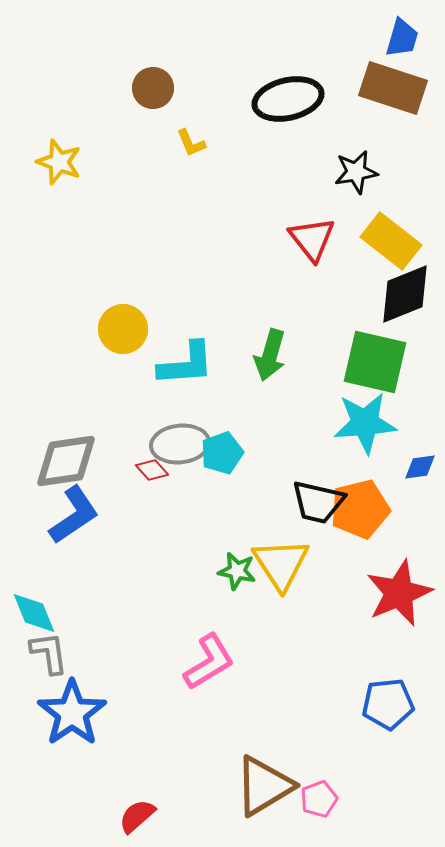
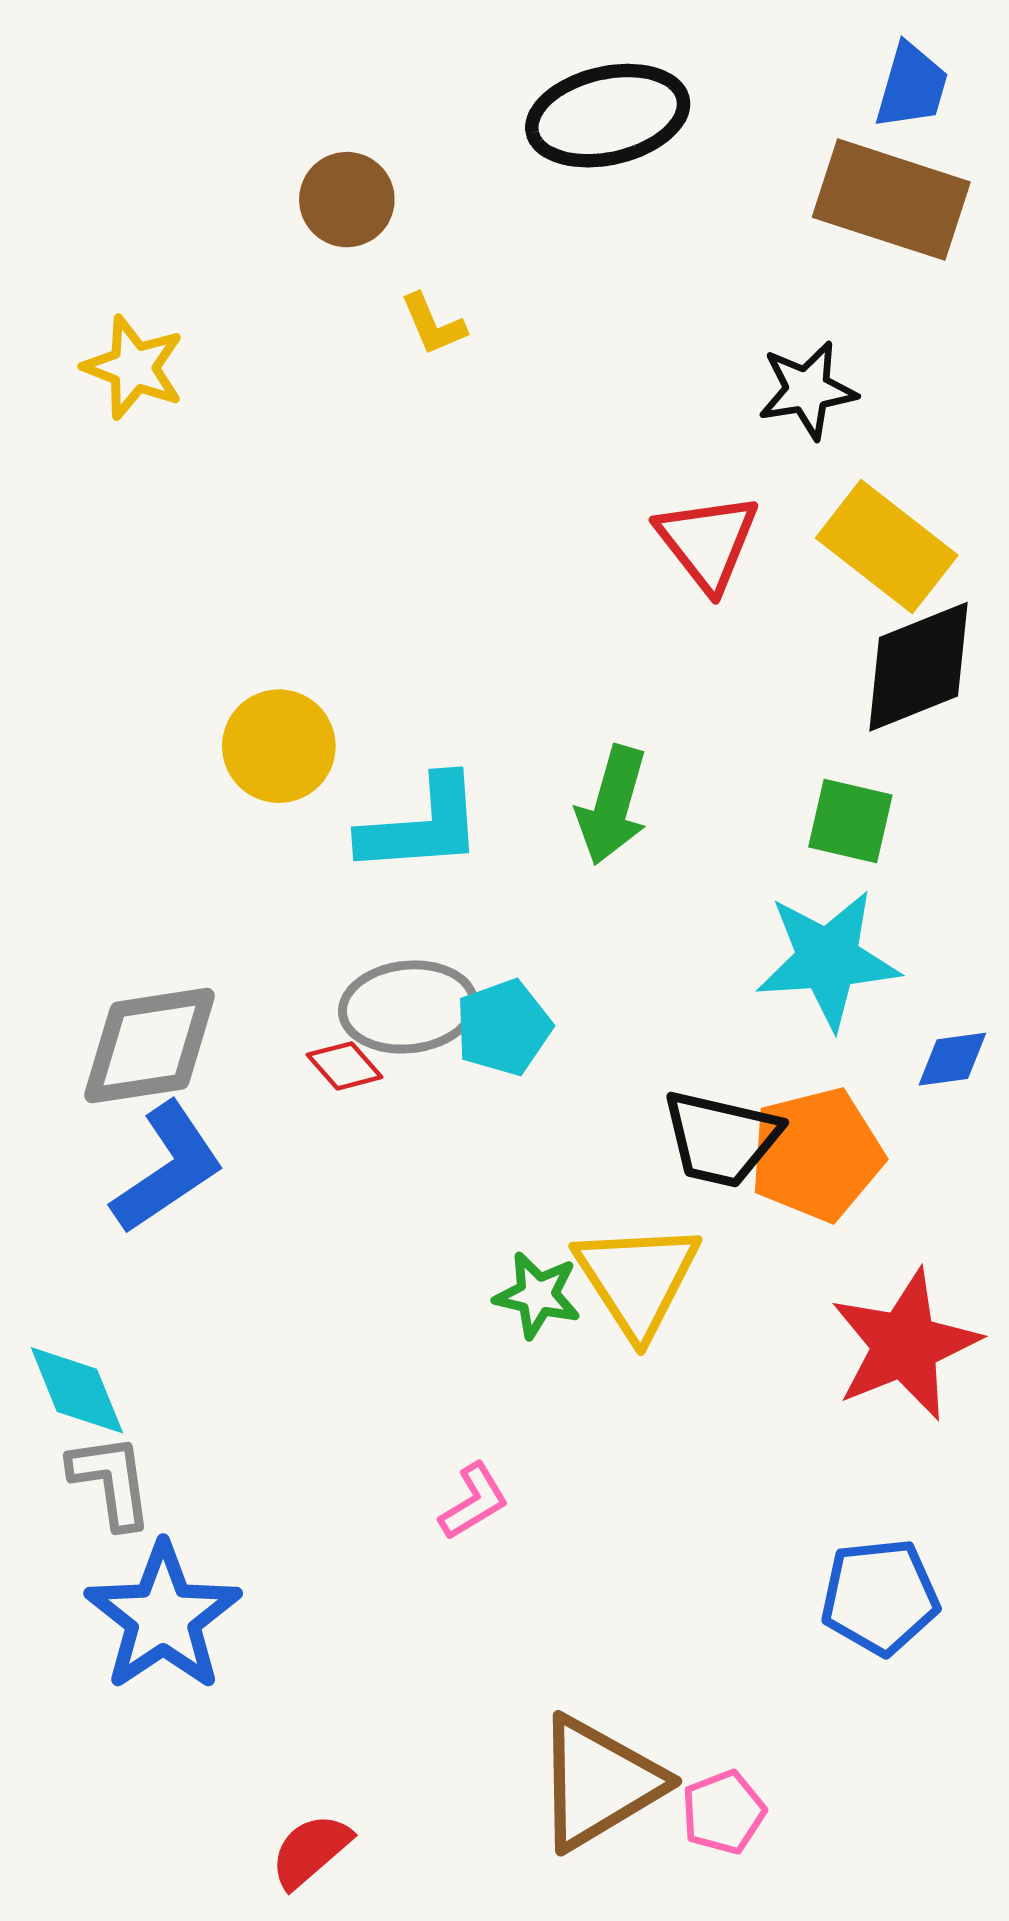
black ellipse: (288, 99) -> (608, 116), moved
green square: (375, 362) -> (850, 821), size x0.6
pink L-shape: (209, 662) -> (474, 1501), size x0.6

